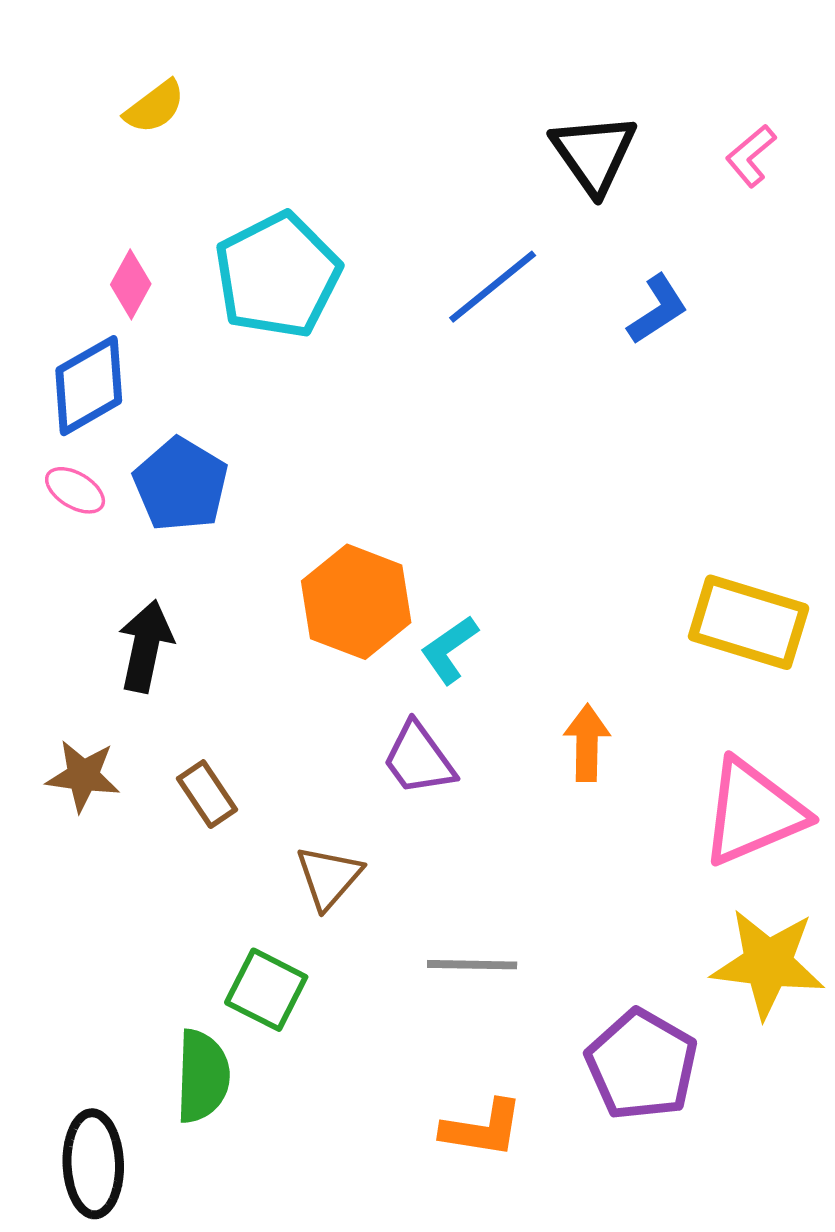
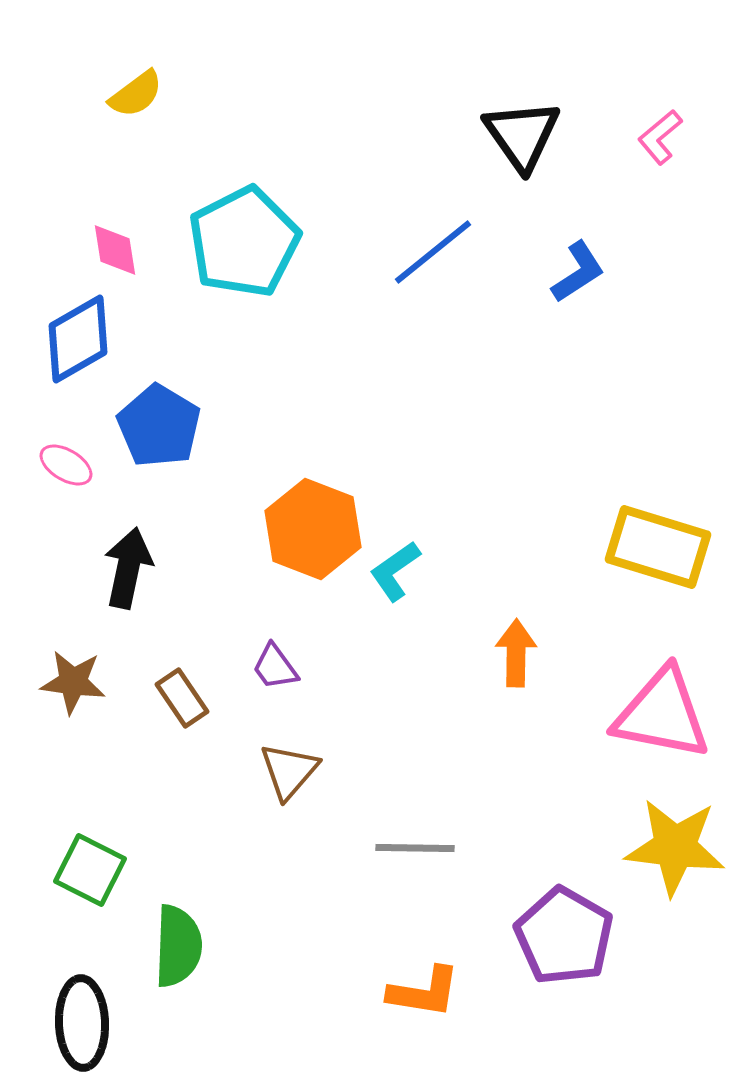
pink diamond: (131, 284) -> (115, 250), turned -38
pink ellipse: (75, 490) -> (66, 465), moved
purple trapezoid: (419, 759) -> (275, 667), moved, size x0.7
pink triangle: (753, 812) -> (662, 714), turned 34
green square: (266, 990) -> (90, 870), moved

